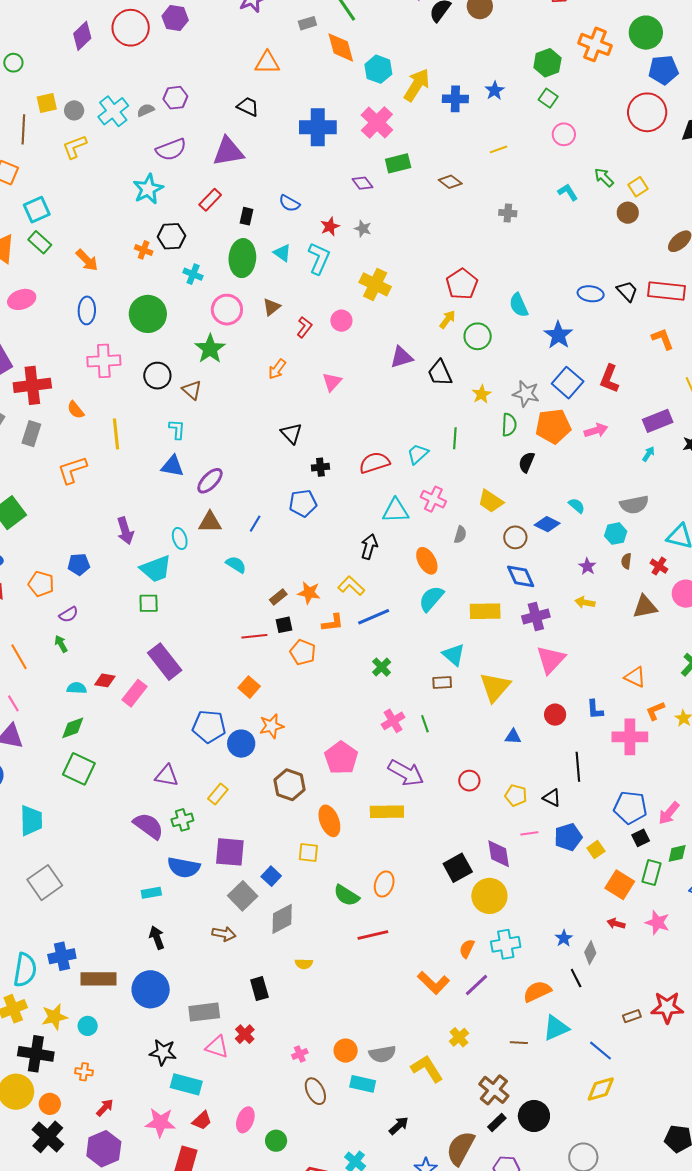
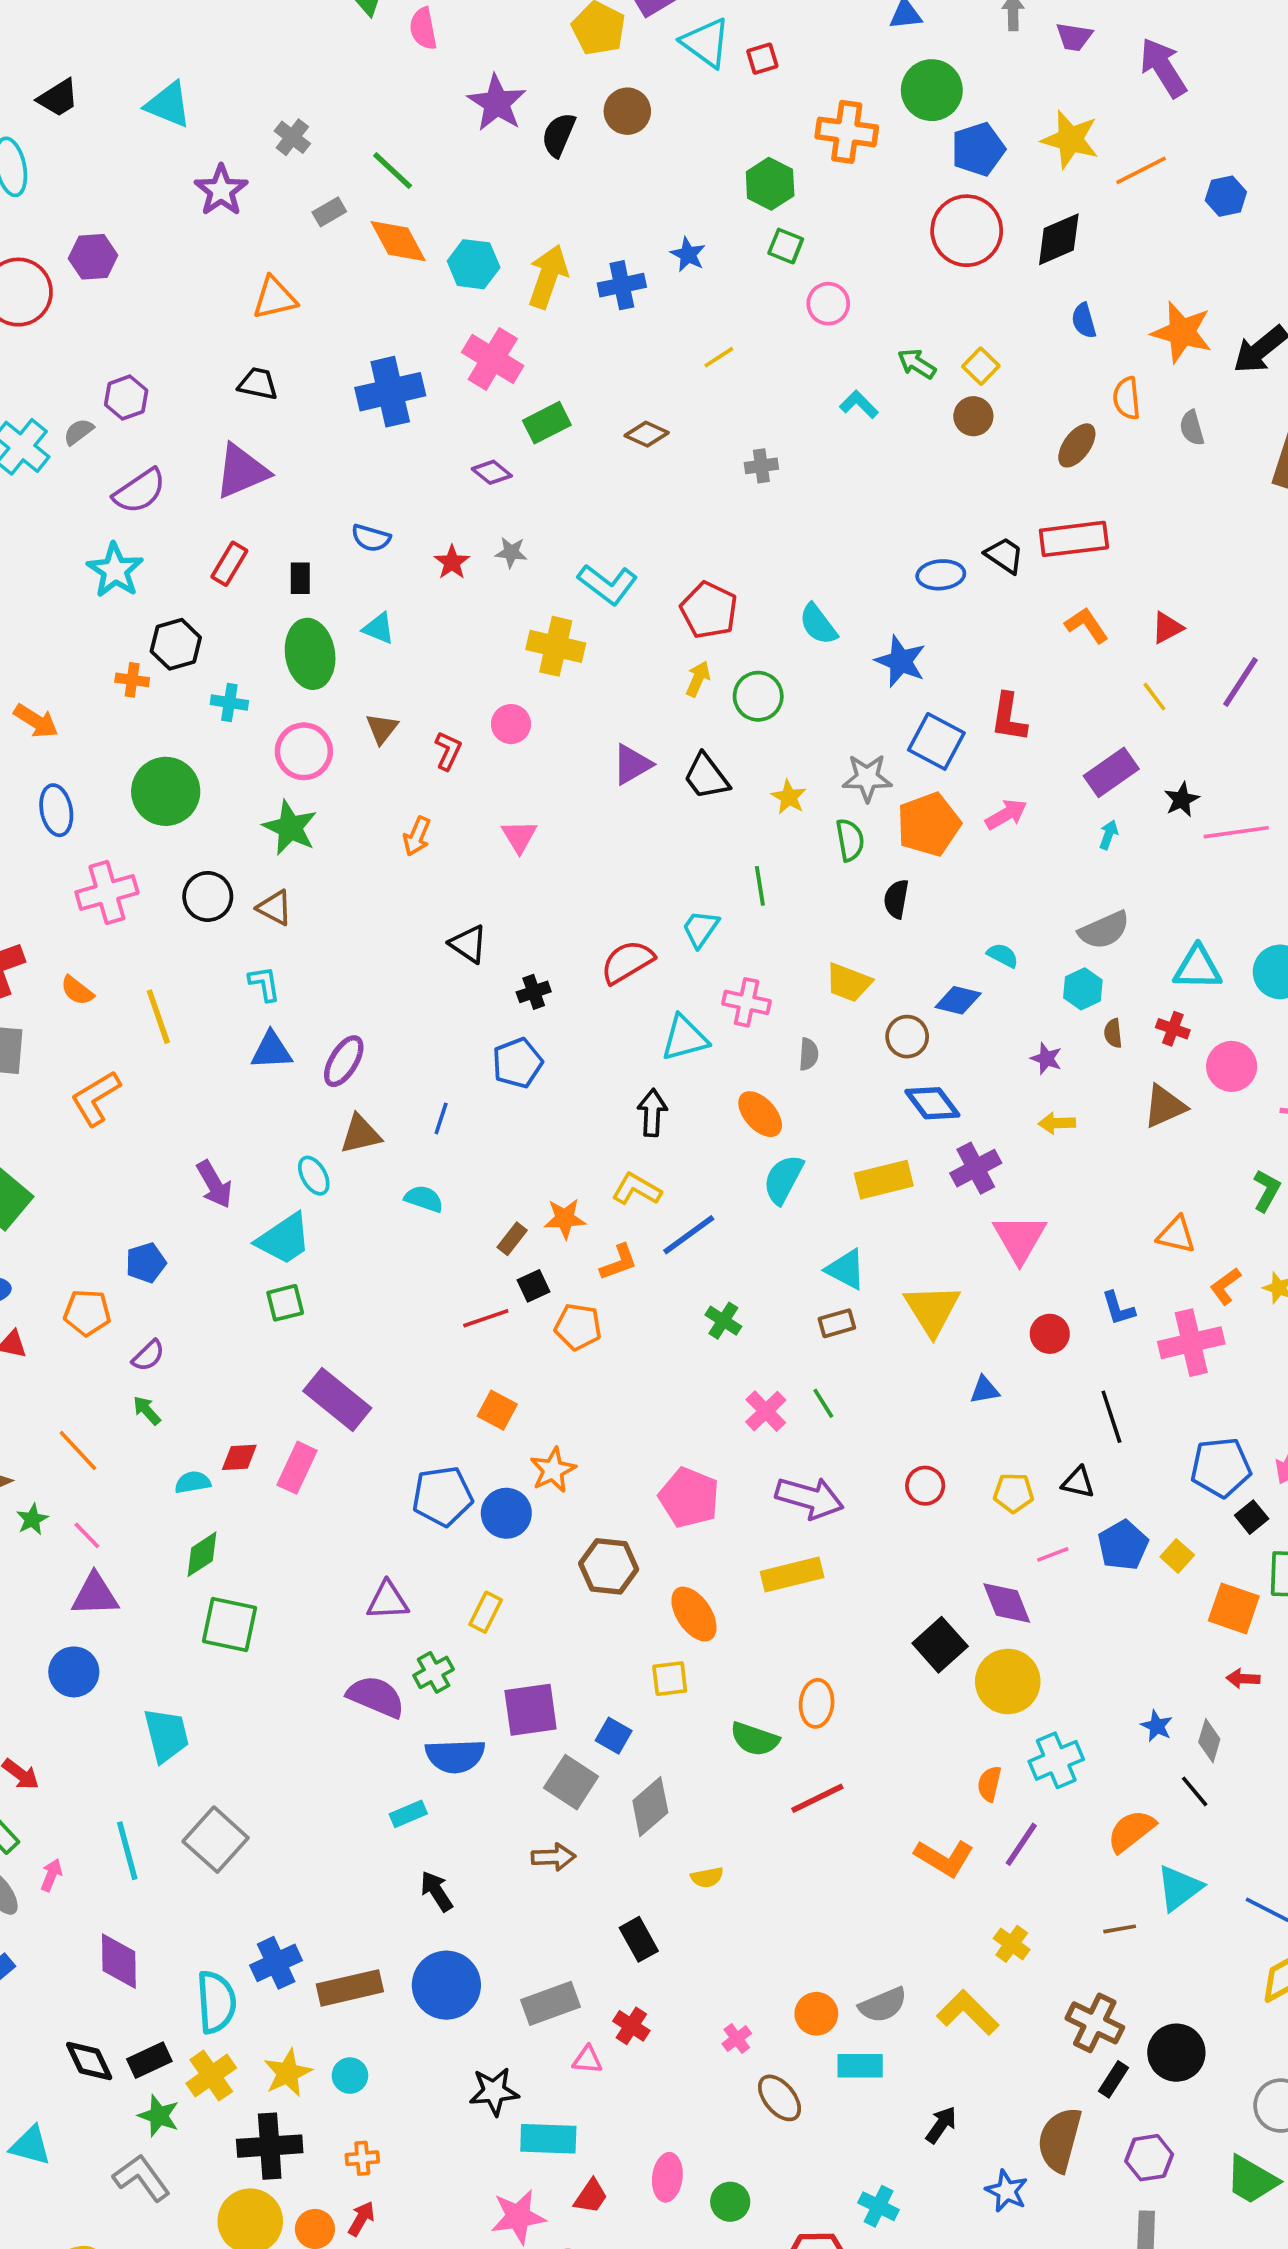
cyan L-shape: (319, 258) -> (608, 584), moved, turned 116
pink triangle: (217, 1047) -> (587, 2060), size x0.7
red arrow: (105, 1108) -> (361, 2219), moved

